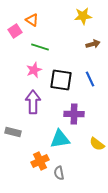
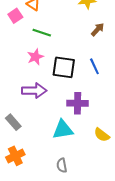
brown arrow: (93, 44) -> (98, 29), turned -32
purple arrow: (33, 102) -> (34, 91), turned 90
gray rectangle: (13, 132) -> (13, 122), turned 35
orange cross: (40, 161) -> (15, 156), moved

